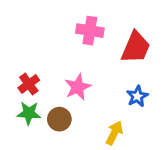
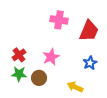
yellow arrow: (114, 133) -> (75, 87), turned -91

